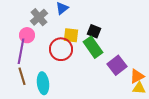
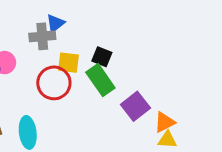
gray cross: (39, 17) -> (42, 36), moved, turned 36

